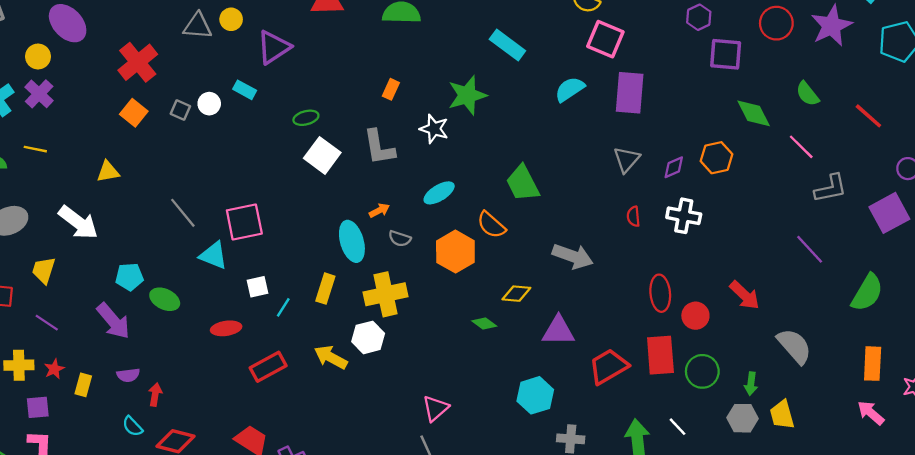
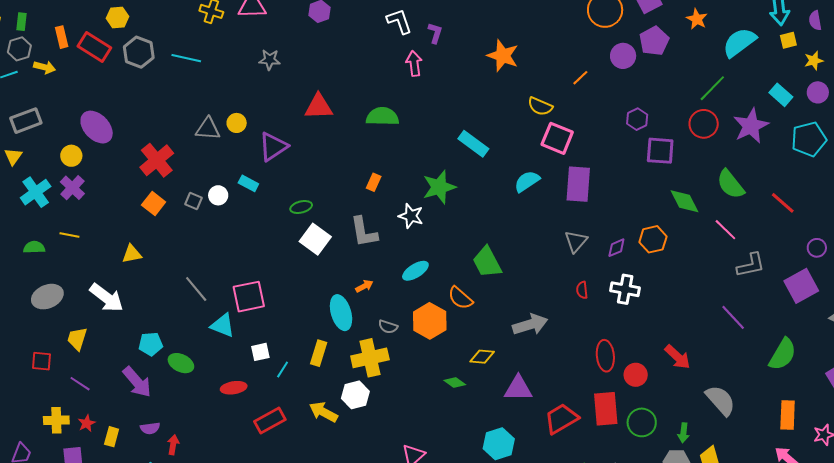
green semicircle: (807, 94) -> (731, 184), size x1.4
gray semicircle: (400, 239) -> (388, 327), moved
gray arrow: (573, 256) -> (530, 324), turned -36

